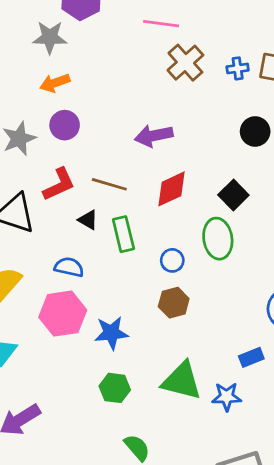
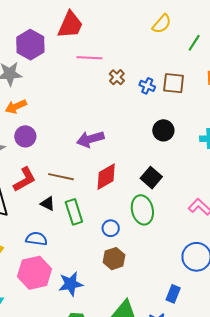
brown cross: (185, 63) -> (117, 77), moved, size x0.6
blue cross: (238, 68) -> (147, 86), turned 35
blue rectangle: (251, 357) -> (173, 294), turned -42

